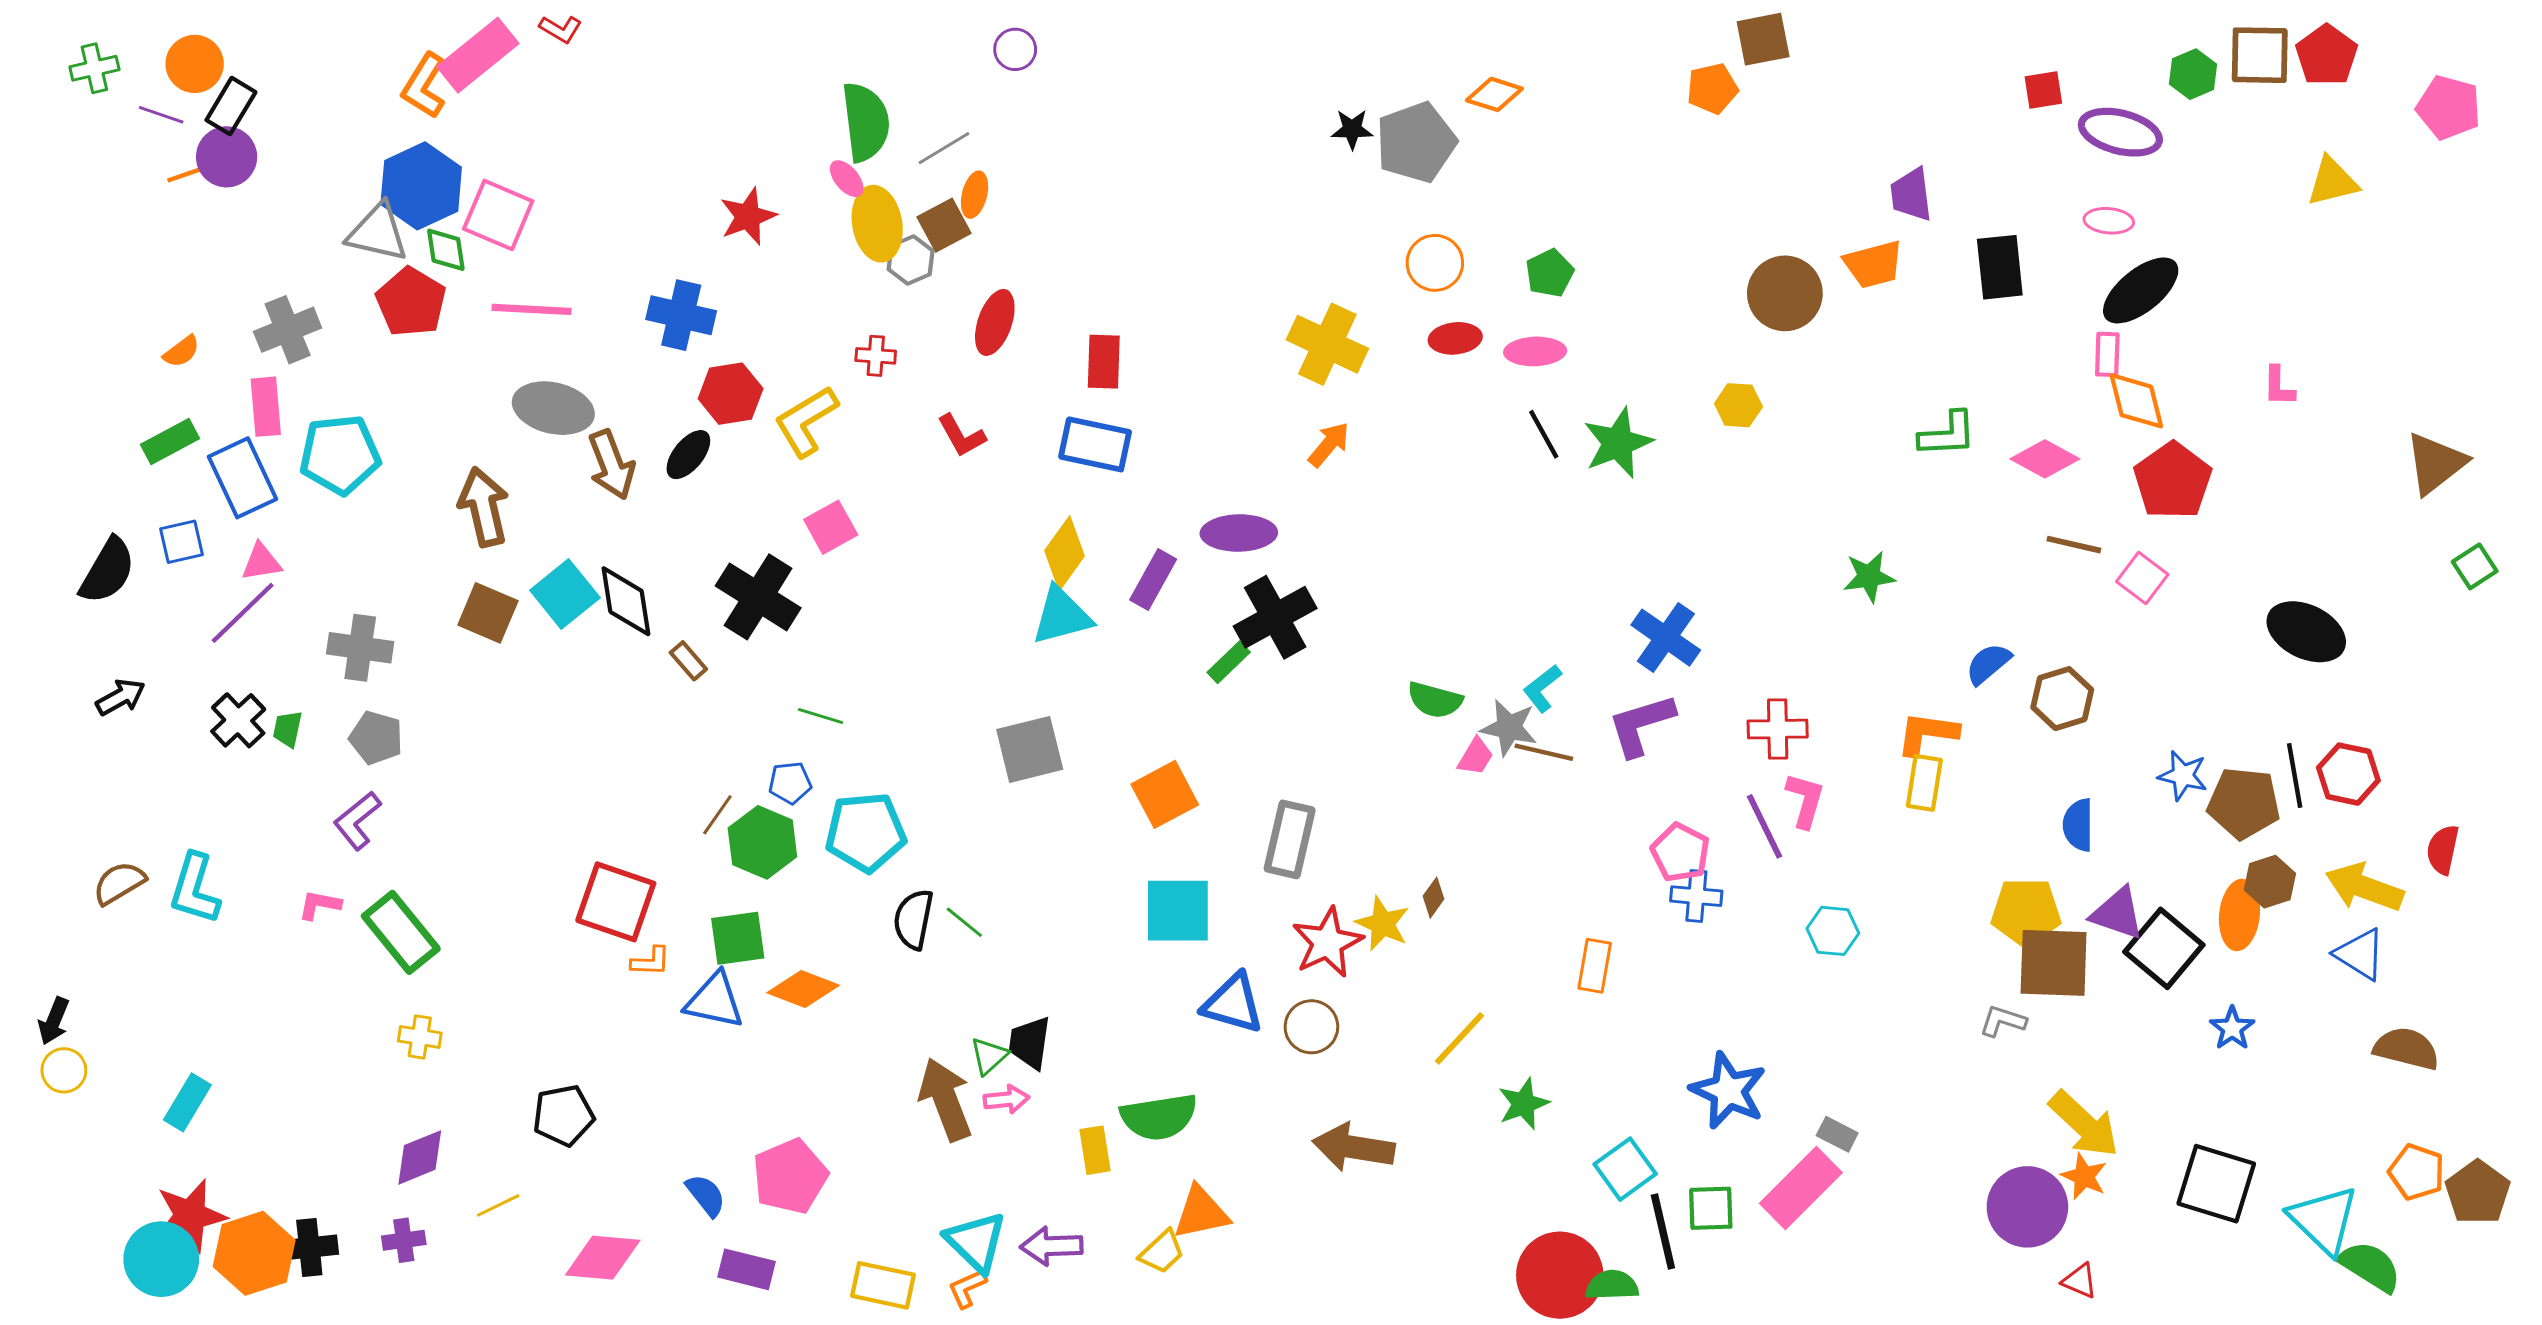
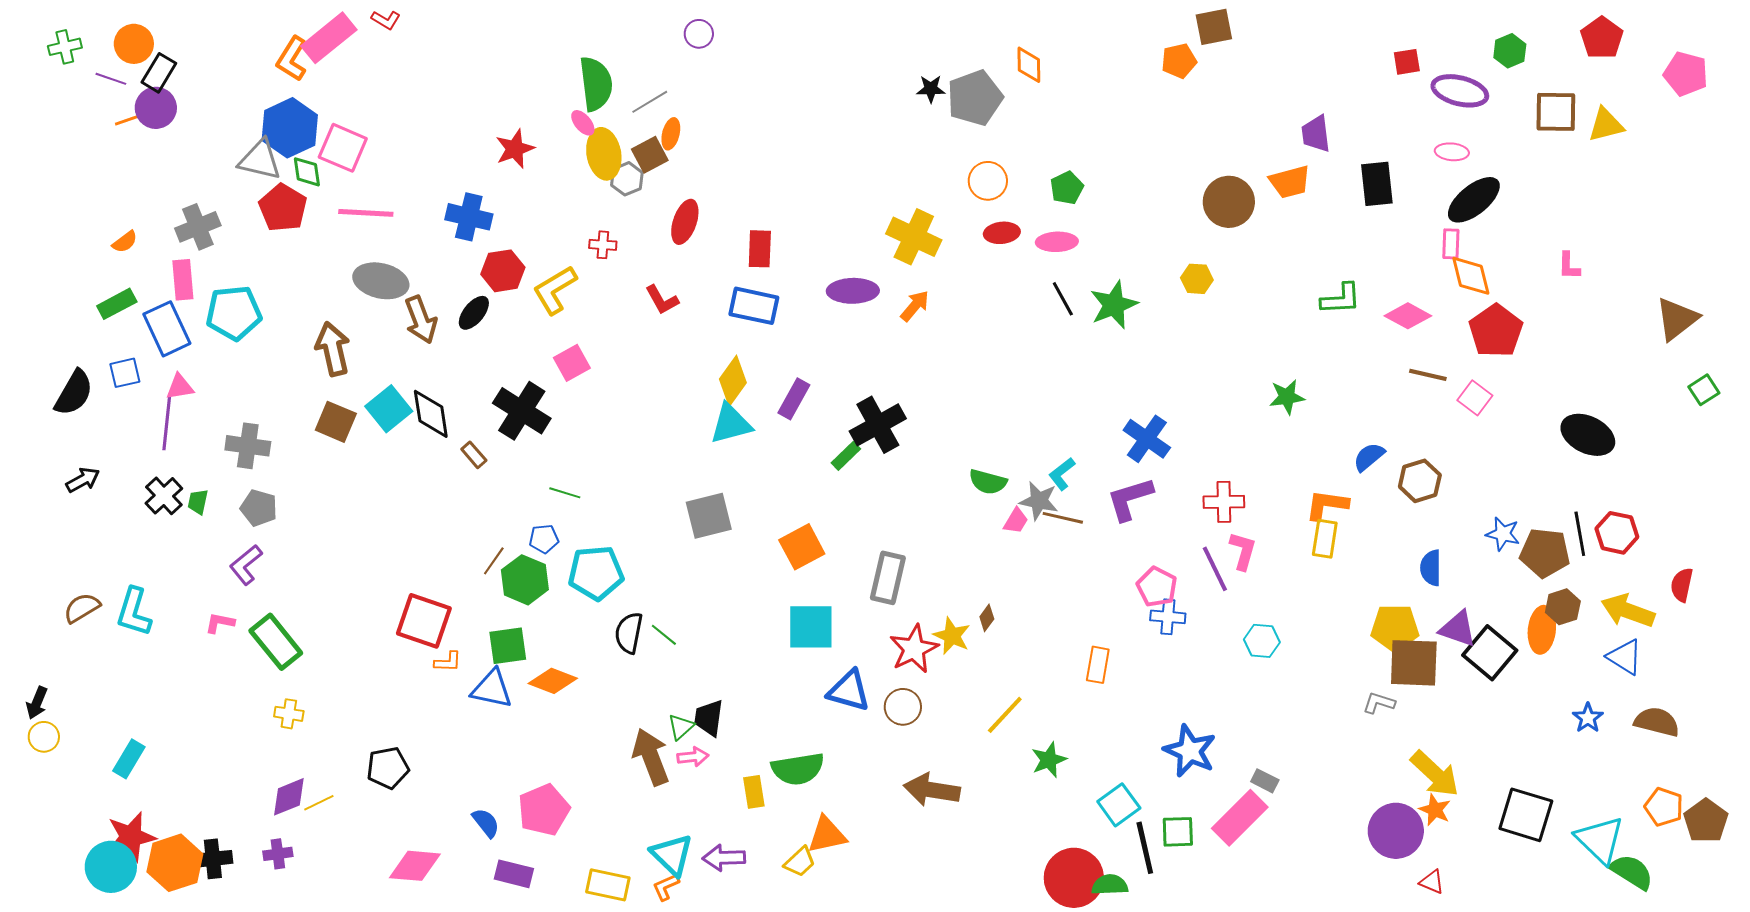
brown square: (2260, 55) -> (1556, 112), moved
orange diamond: (1494, 94) -> (1029, 65), turned 72
purple ellipse: (1239, 533) -> (853, 291), moved
purple line: (243, 613) -> (167, 422), turned -40
blue star: (2232, 1028) -> (1588, 718), moved
yellow line: (498, 1205) -> (319, 803), moved

